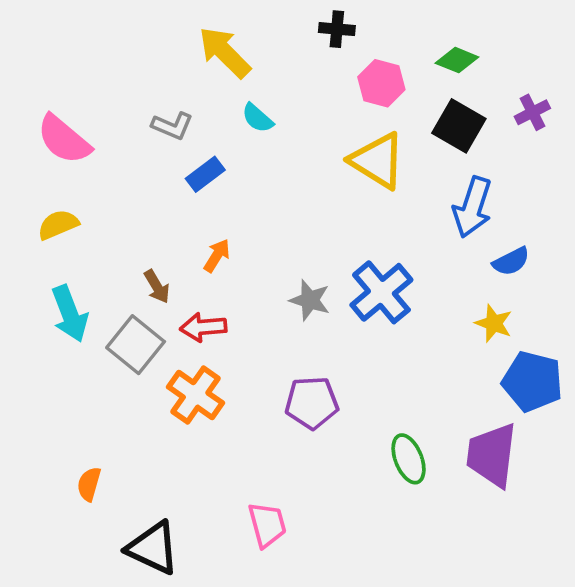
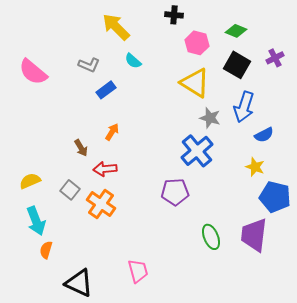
yellow semicircle: (58, 225) -> (30, 181), moved
gray star: (310, 300) -> (210, 118), moved
cyan arrow: (70, 314) -> (36, 221), moved
gray square: (136, 345) -> (70, 190), moved, size x0.7
purple pentagon: (312, 403) -> (175, 192), moved

